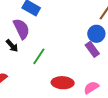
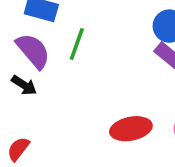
green line: (39, 56) -> (77, 44), moved

